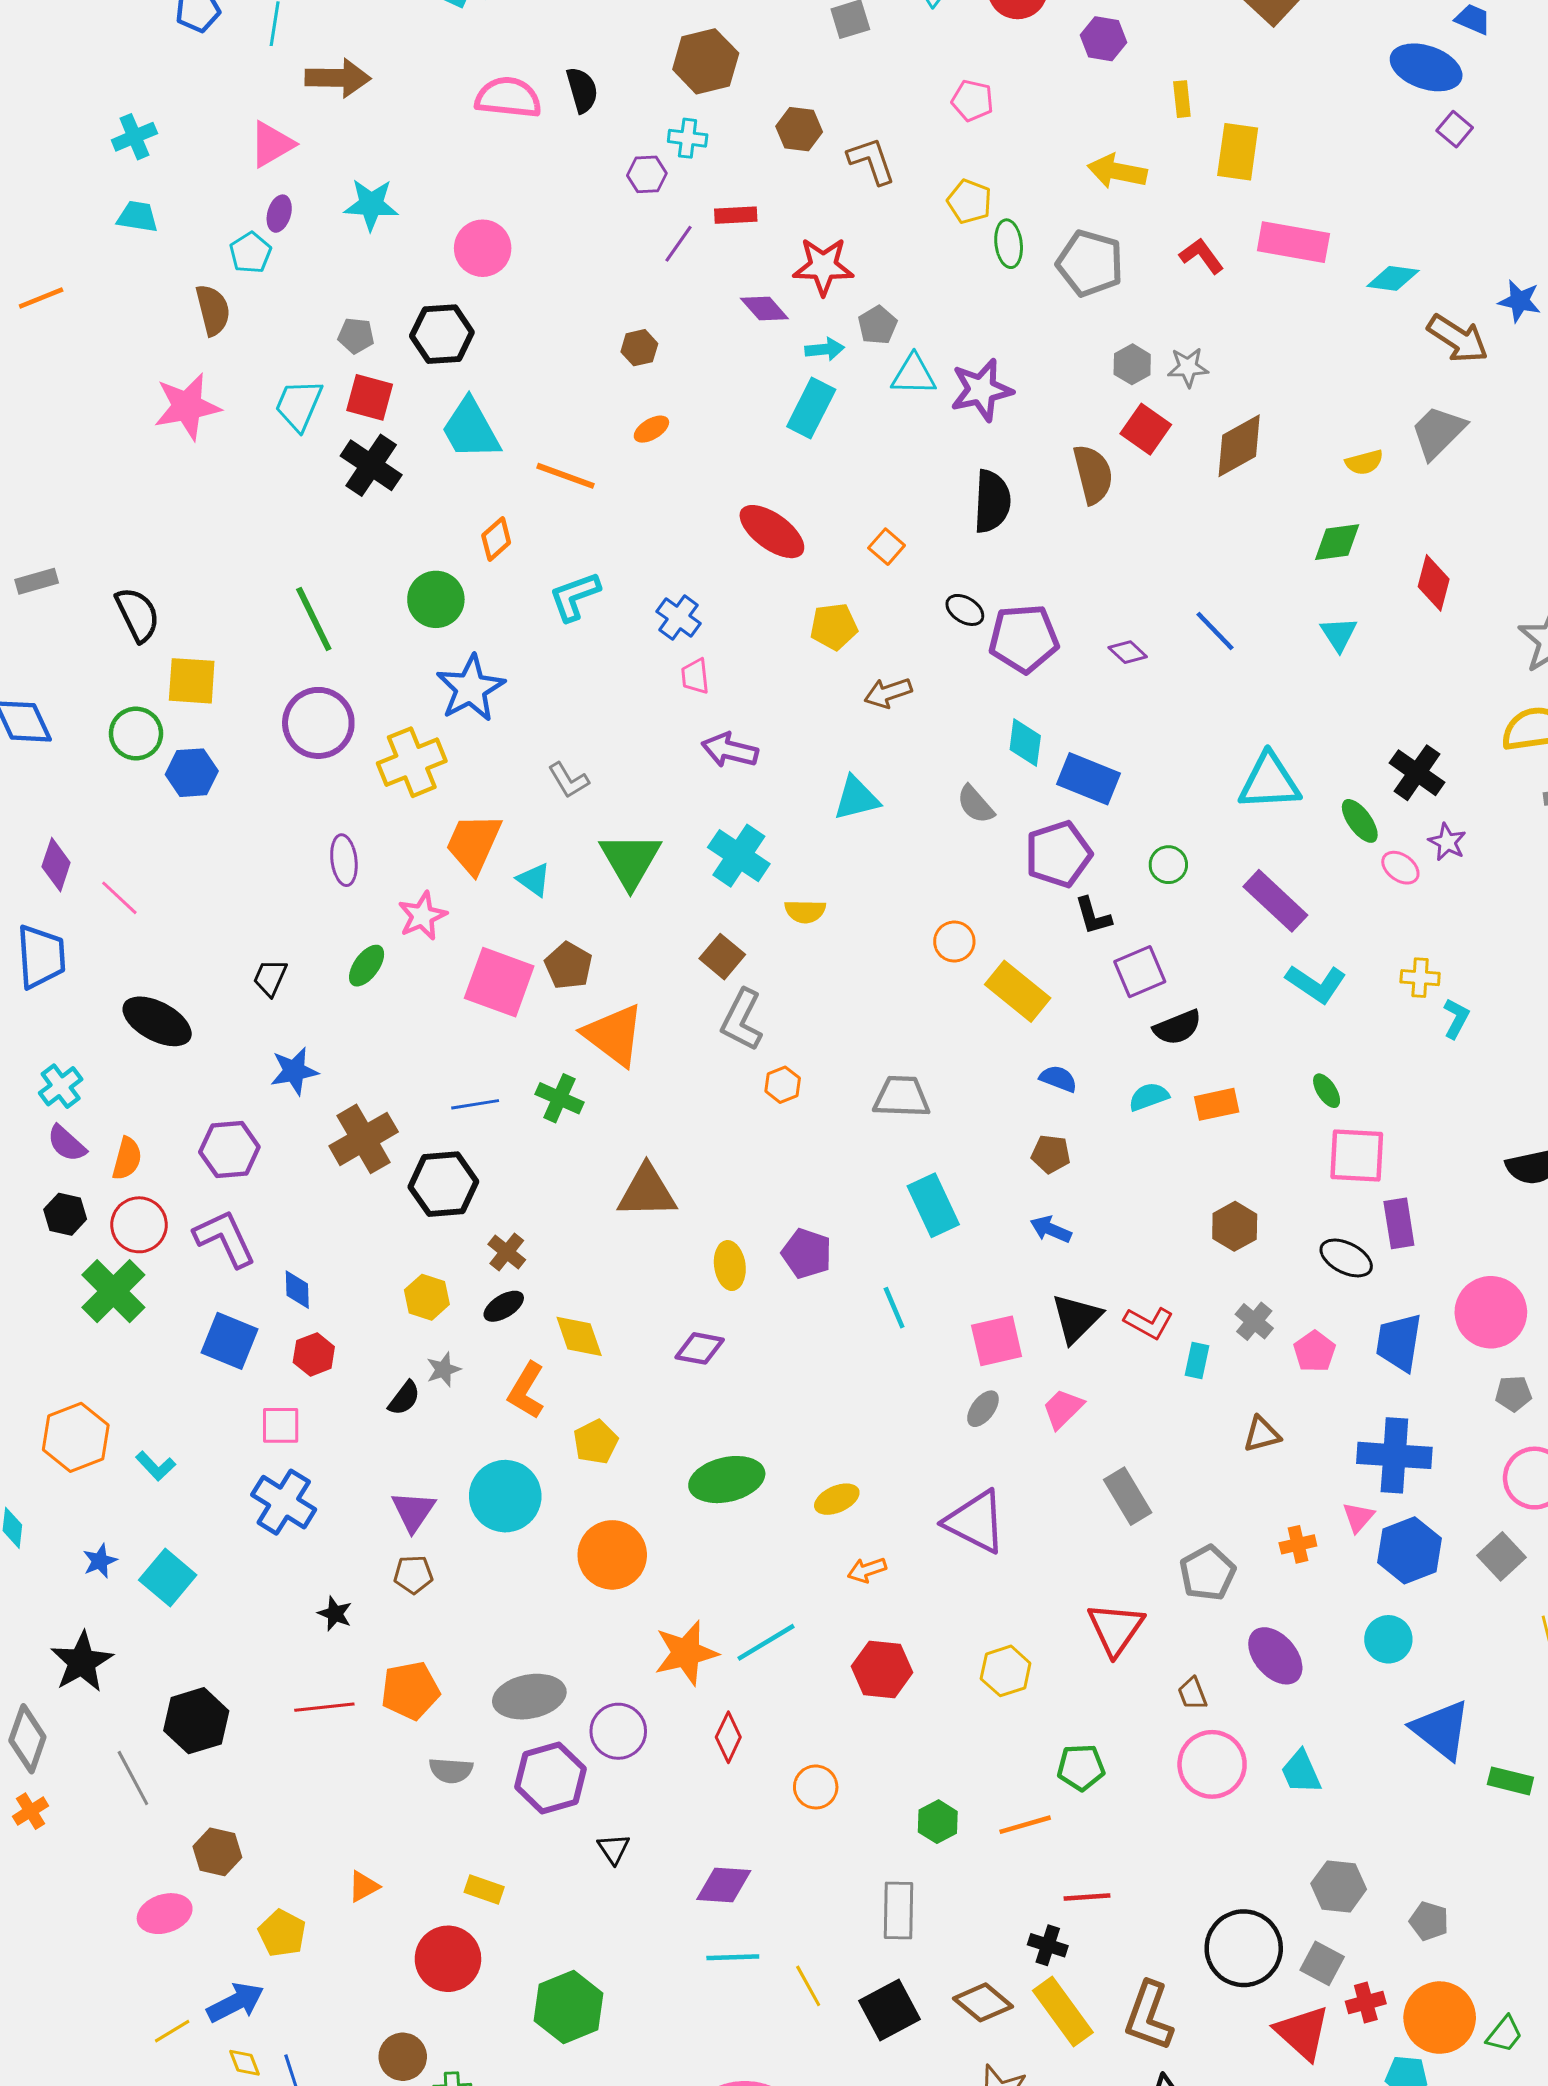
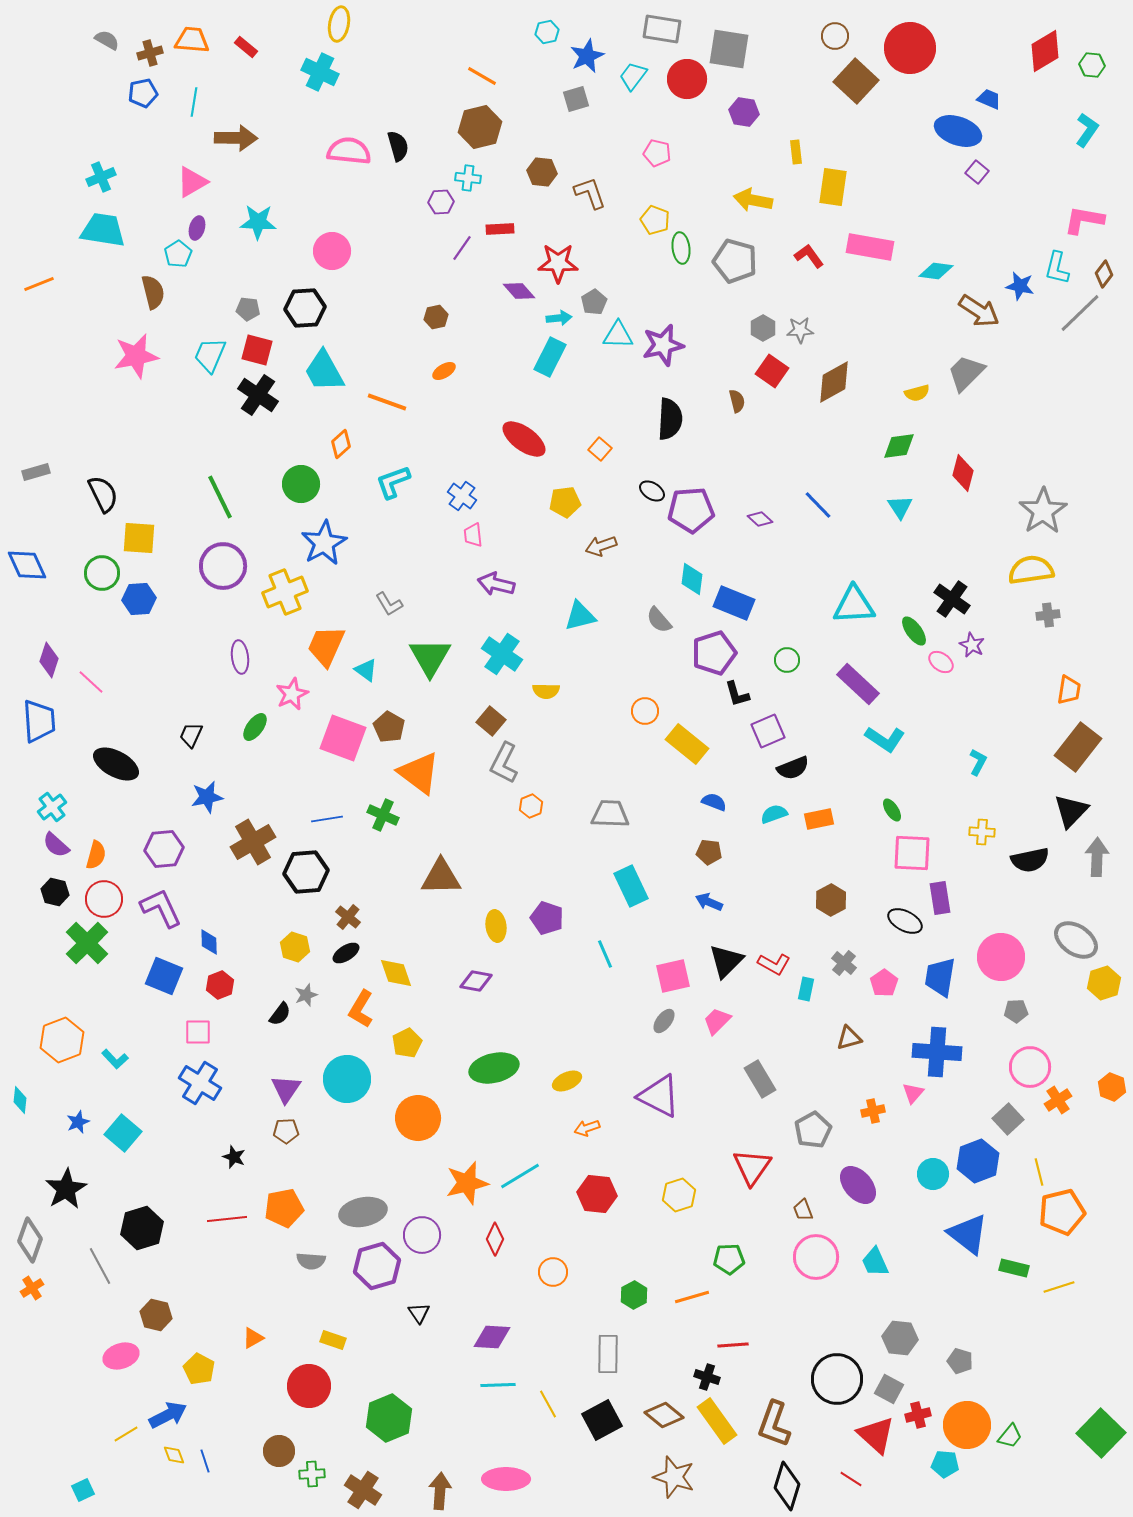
cyan trapezoid: (137, 217) -> (103, 230), size x1.6
brown semicircle: (1093, 474) -> (737, 401), size x0.6
yellow cross: (1420, 978) -> (982, 832), moved
blue hexagon: (1409, 1550) -> (978, 1161), moved

